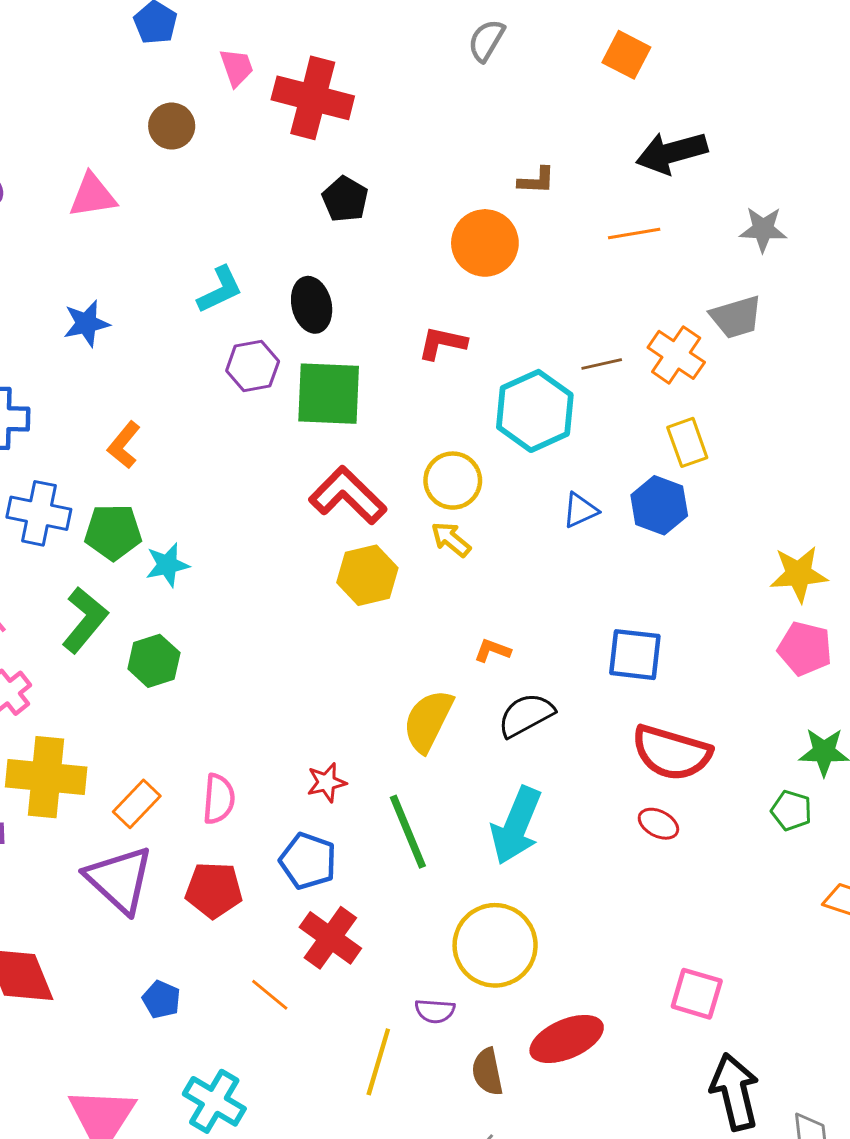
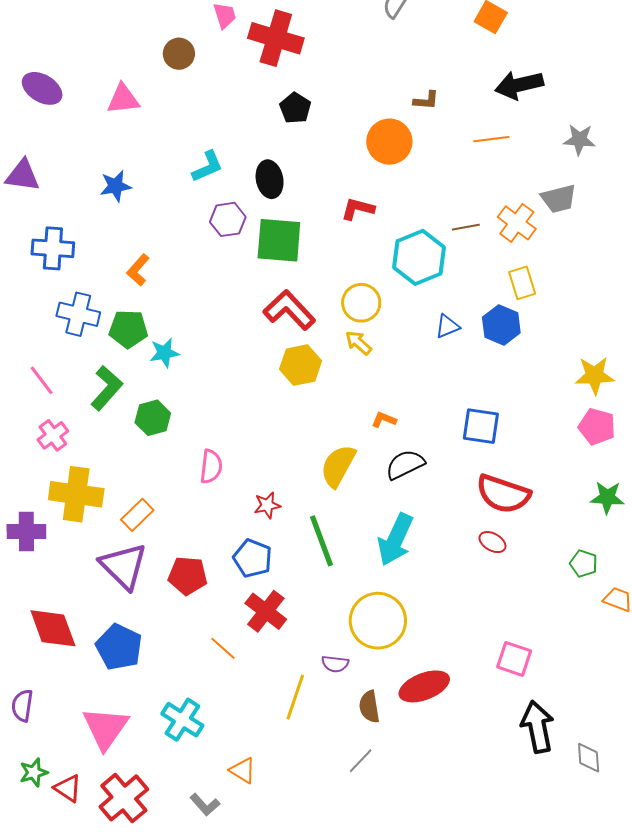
pink semicircle: (219, 799) -> (211, 467), moved
green pentagon: (791, 811) -> (584, 564), moved
blue pentagon: (161, 999) -> (119, 647), moved, size x1.8

